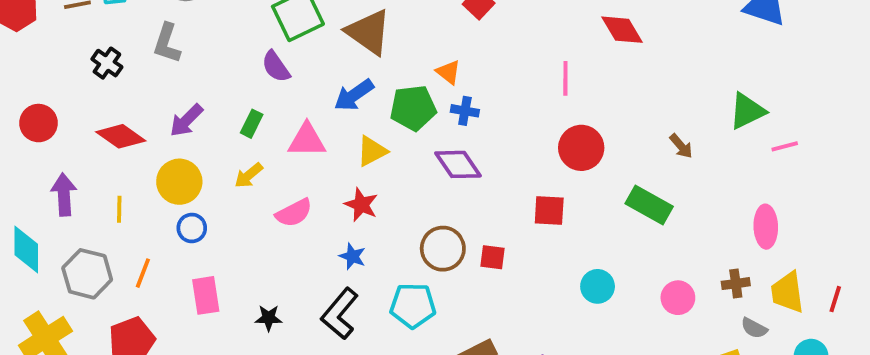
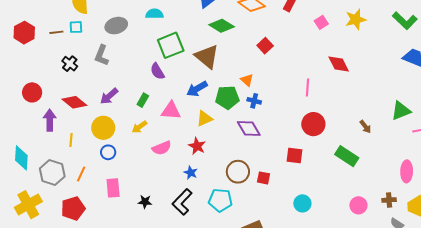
purple arrow: (64, 195) -> (50, 120), moved
cyan circle: (598, 286) -> (302, 203), moved

